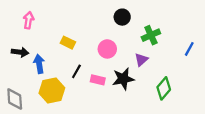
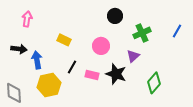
blue line: (189, 49) -> (177, 31), moved
black star: (123, 79) -> (116, 74), turned 30

